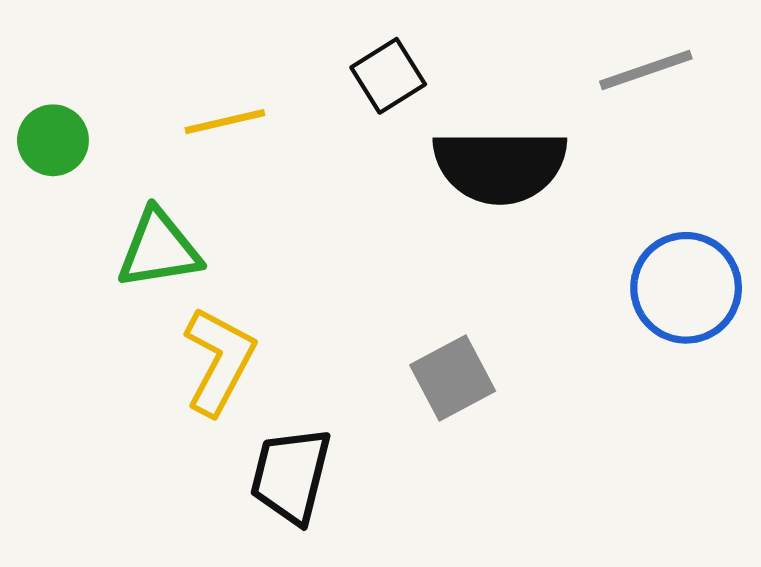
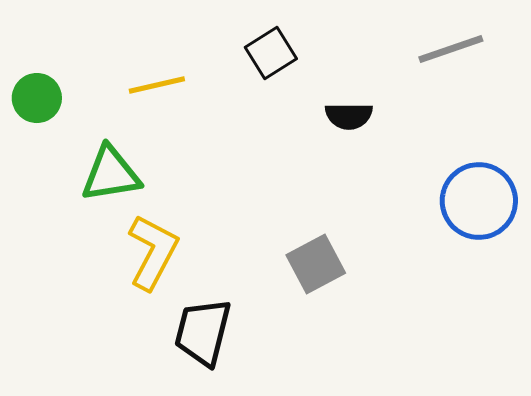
black semicircle: (500, 166) -> (349, 116), size x0.5

